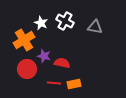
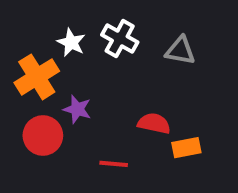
red semicircle: (62, 63) -> (154, 123), moved
red line: (54, 83) -> (114, 164), moved
orange rectangle: (74, 84) -> (186, 148), moved

